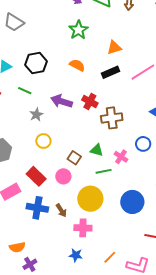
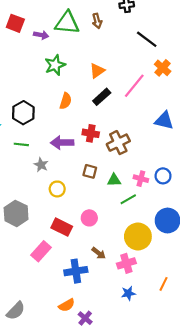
green star: (78, 30) -> (55, 65), turned 30
orange semicircle: (77, 65) -> (66, 101), turned 98
blue circle: (143, 144) -> (163, 176), moved
brown square: (74, 158) -> (90, 171), moved
yellow circle: (90, 199) -> (138, 236), moved
blue cross: (37, 208) -> (76, 271), moved

